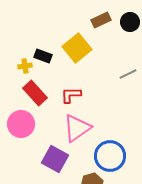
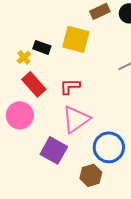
yellow square: (77, 48) -> (76, 39), turned -36
yellow cross: (25, 66) -> (24, 57), turned -32

